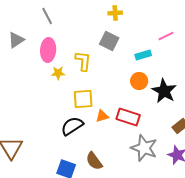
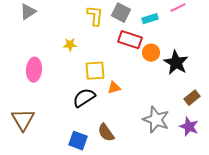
pink ellipse: (48, 50) -> (34, 70), moved
cyan rectangle: (143, 55) -> (150, 19), moved
yellow L-shape: (83, 61) -> (95, 16), moved
red rectangle: (128, 117) -> (130, 40), moved

